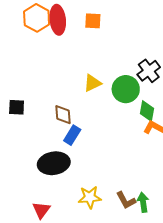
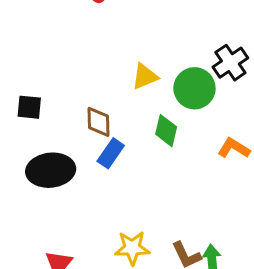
green diamond: (147, 111) -> (166, 131), moved
black ellipse: (54, 163) -> (51, 170), moved

